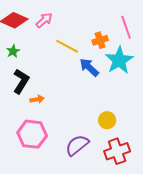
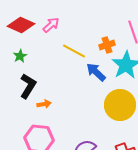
yellow circle: (107, 120) -> (120, 105), moved, size x1.8

